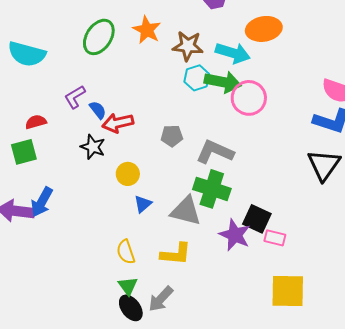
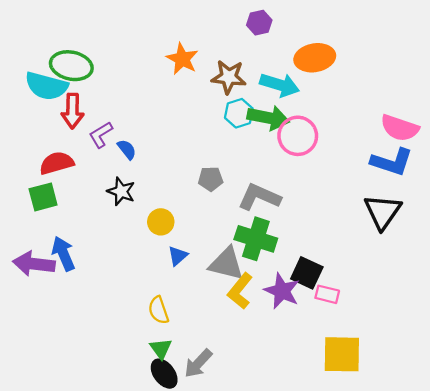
green ellipse: (99, 37) -> (71, 66), moved, turned 69
red semicircle: (36, 122) -> (57, 163), size x1.4
red arrow: (118, 123) -> (72, 111), moved, turned -76
blue arrow: (42, 202) -> (63, 254), turned 128
yellow L-shape: (176, 254) -> (240, 291), moved, turned 124

